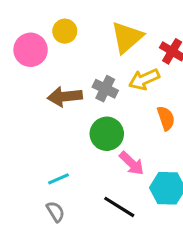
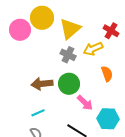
yellow circle: (65, 31) -> (42, 18), size x1.5
yellow triangle: (127, 37) -> (70, 29), moved
brown arrow: (65, 96) -> (42, 84), moved

